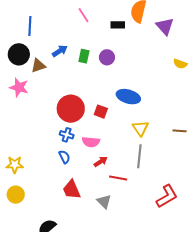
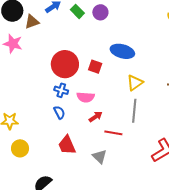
green rectangle: (84, 56) -> (77, 11), turned -56
yellow triangle: (140, 128) -> (135, 83), turned 30
yellow circle: (16, 195) -> (20, 148), moved

